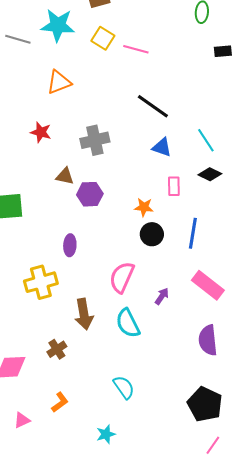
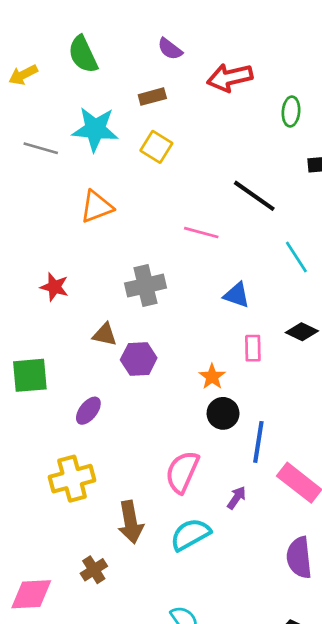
pink line: (136, 49) -> (201, 233), moved
black line: (153, 106) -> (254, 196), moved
red star: (41, 132) -> (54, 287), moved
cyan line: (206, 140) -> (296, 257), moved
orange star: (144, 207) -> (212, 377), turned 30
blue line: (193, 233) -> (258, 442), moved
purple ellipse: (70, 245) -> (88, 411), moved, turned 35
cyan semicircle: (128, 323) -> (190, 534), turned 88

